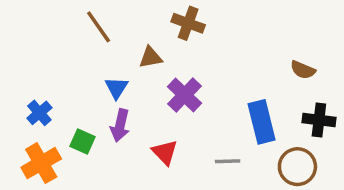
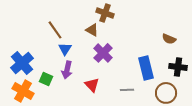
brown line: (99, 27) -> (55, 30), moved
brown triangle: (150, 57) -> (92, 30), moved, turned 40
blue cross: (39, 113) -> (22, 63), size x1.6
orange cross: (41, 163) -> (23, 91), turned -30

